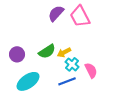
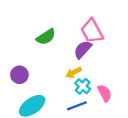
purple semicircle: (56, 13) -> (83, 49), moved
green semicircle: (47, 51) -> (46, 37), moved

